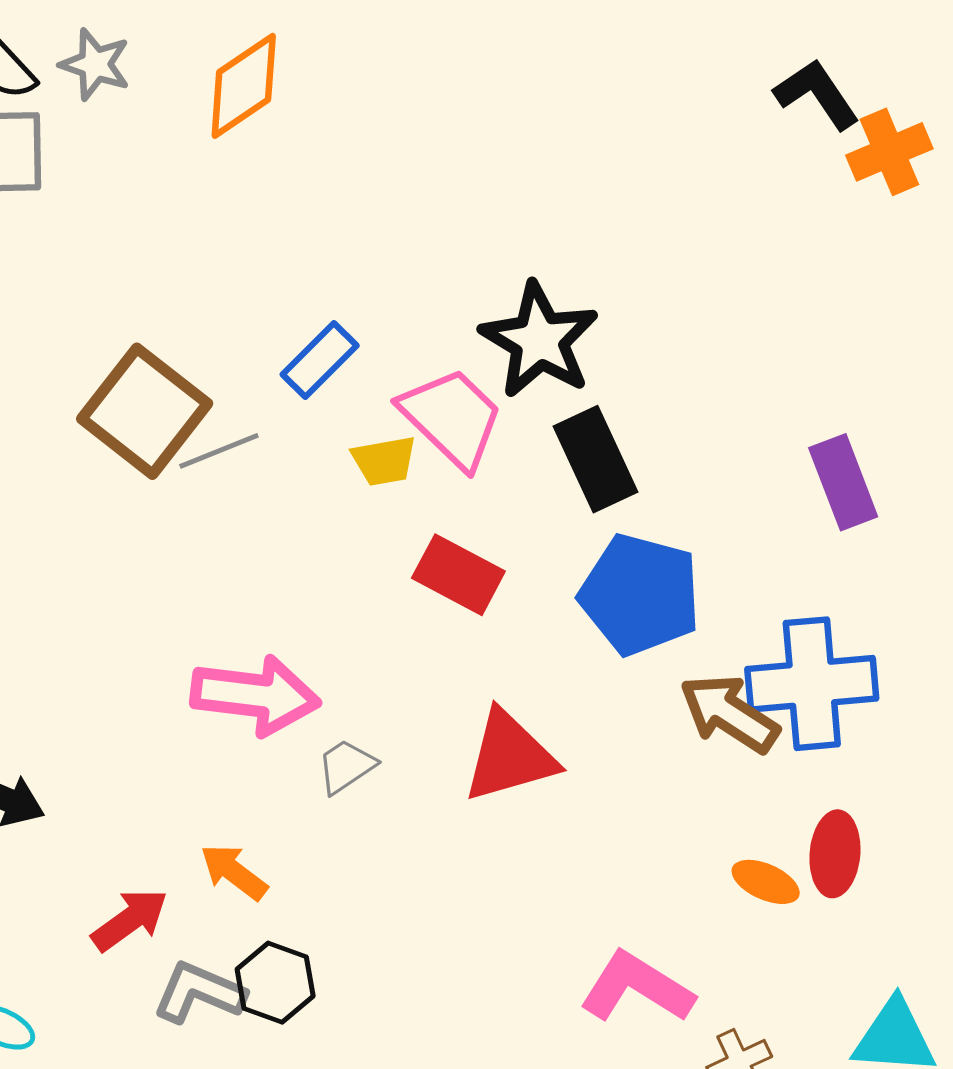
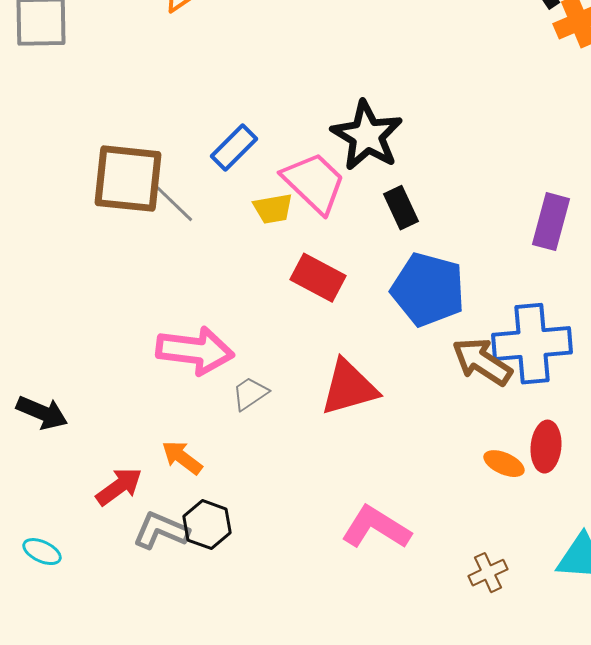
brown square: (145, 411) -> (128, 179), turned -32
gray line: (219, 451) -> (173, 203), turned 66
black rectangle: (595, 459) -> (401, 208), size x0.7
purple rectangle: (843, 482) -> (551, 222), turned 36
pink L-shape: (637, 988) -> (376, 528), moved

